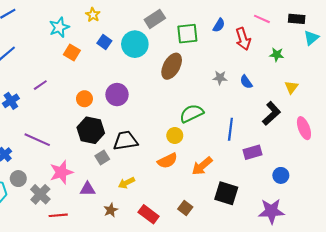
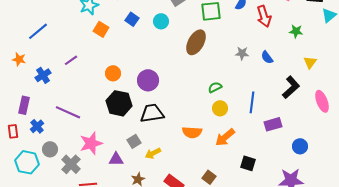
cyan circle: (135, 44) -> (161, 21), size x0.6
purple circle: (117, 95) -> (148, 80), moved
green semicircle: (192, 113) -> (215, 87), size x0.6
yellow circle: (175, 135) -> (220, 108), moved
gray square: (102, 158) -> (134, 141), moved
orange semicircle: (167, 161) -> (192, 132), turned 30
black square: (226, 193) -> (248, 163), size x0.7

